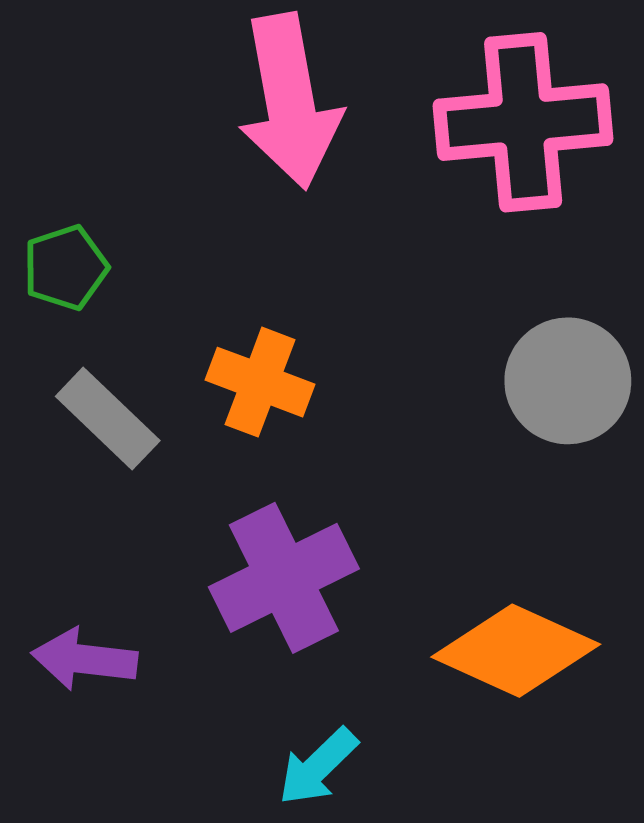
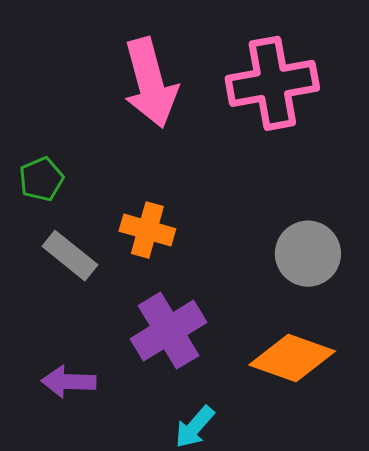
gray circle: (568, 381) -> (308, 254), moved

